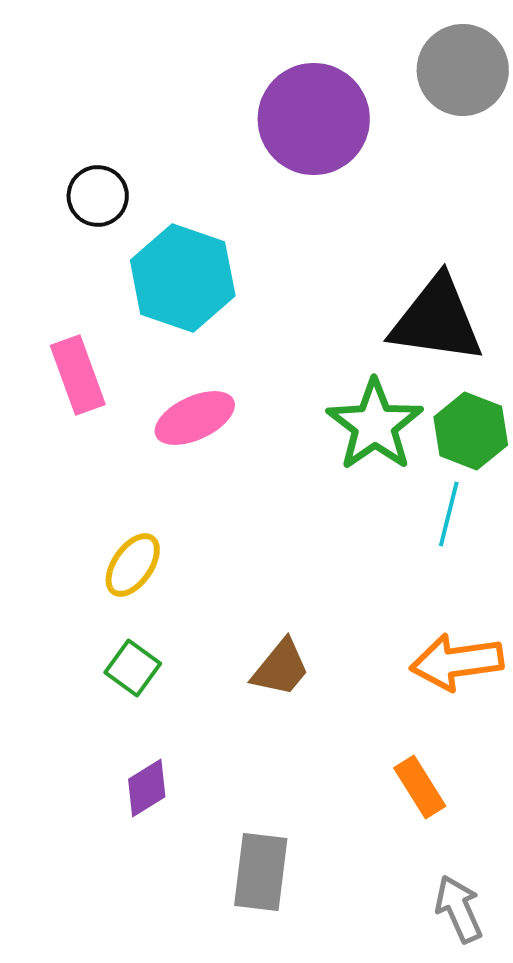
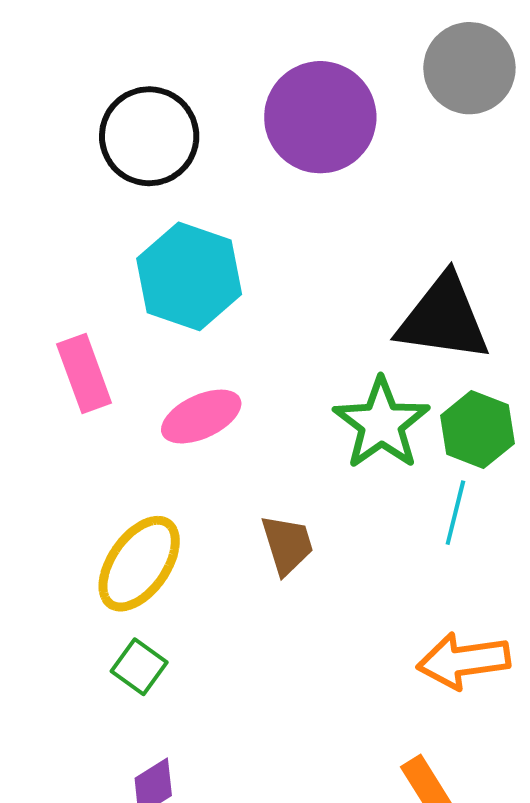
black circle: (98, 196) -> (149, 136), moved, size x1.6
yellow ellipse: (133, 565) -> (139, 564), size x1.5
brown trapezoid: (281, 668) -> (287, 545), moved, turned -56

